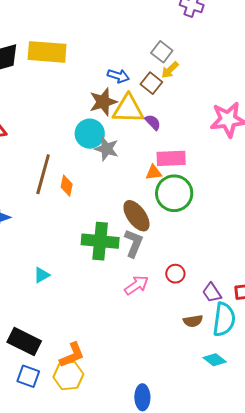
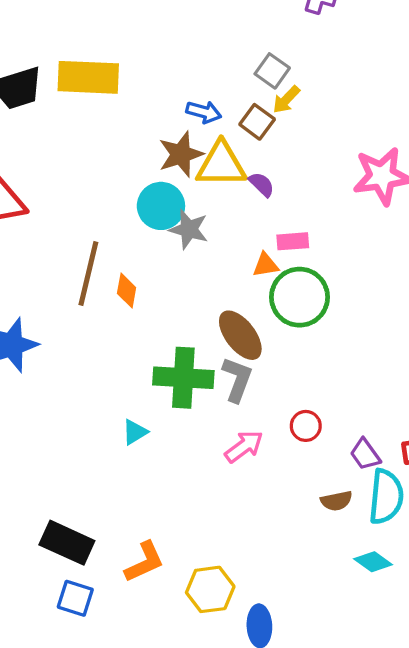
pink rectangle: (171, 158) -> (293, 241), size x0.7
cyan triangle: (42, 275) -> (135, 432), moved
yellow hexagon: (68, 376) -> (210, 589), moved

